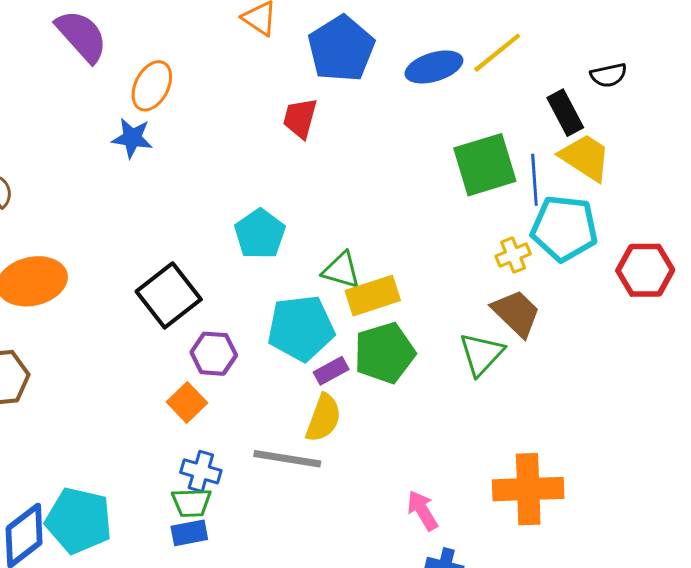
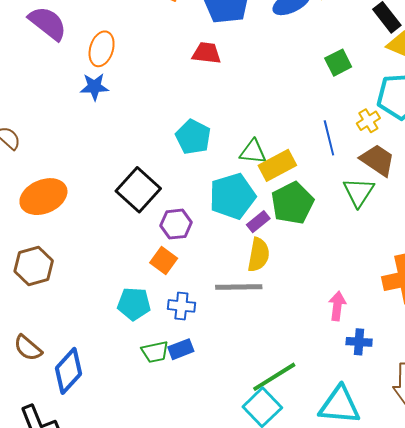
red trapezoid: (300, 118) -> (207, 53), turned 92
green square: (485, 165) -> (338, 63), size x0.6
blue line: (534, 180) -> (329, 138), moved
green trapezoid: (191, 503) -> (155, 352), moved
pink arrow: (422, 510) -> (337, 306), turned 48
cyan pentagon: (79, 521) -> (134, 304), moved, size x0.7

